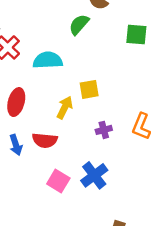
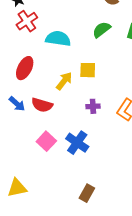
green semicircle: (79, 24) -> (102, 30), moved
blue arrow: (16, 145) -> (17, 104), turned -42
blue cross: (94, 175) -> (77, 143), turned -30

